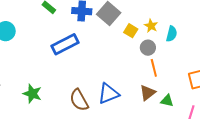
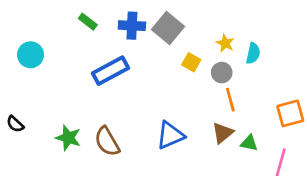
yellow square: (131, 31) -> (191, 62), moved
brown semicircle: (79, 100) -> (107, 142), moved

